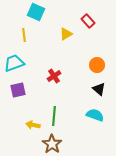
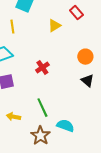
cyan semicircle: (95, 115) -> (65, 126), moved
green line: (54, 116) -> (42, 108), turned -30
yellow arrow: (33, 125) -> (13, 117), moved

